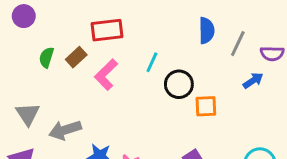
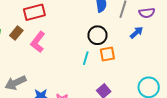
cyan line: (152, 62) -> (86, 58), moved
black circle: (179, 84) -> (97, 35), moved

